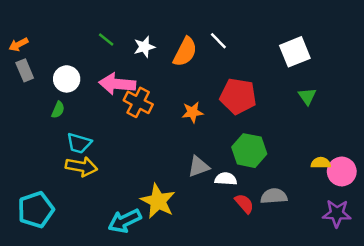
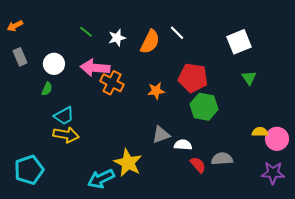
orange arrow: (19, 44) -> (15, 26), moved
cyan trapezoid: (79, 143) -> (64, 116), turned -45
green hexagon: (249, 151) -> (204, 107), moved

